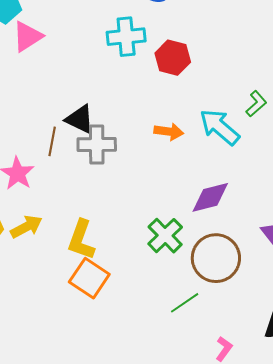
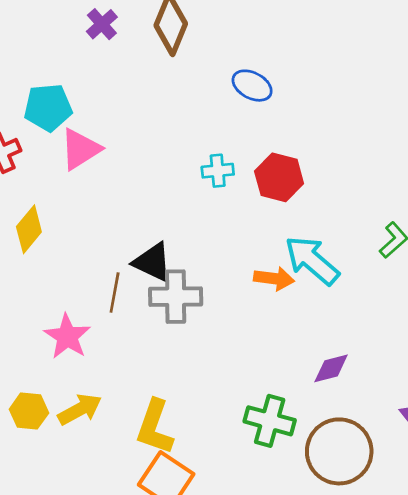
cyan cross: (126, 37) -> (218, 171), moved, size x0.6
cyan arrow: (220, 127) -> (312, 260), moved
purple diamond: (210, 197) -> (331, 368), size x0.7
green cross: (165, 236) -> (270, 421), turned -30

